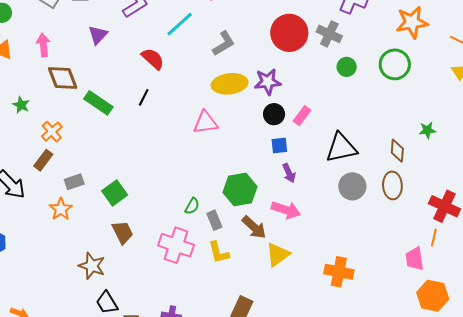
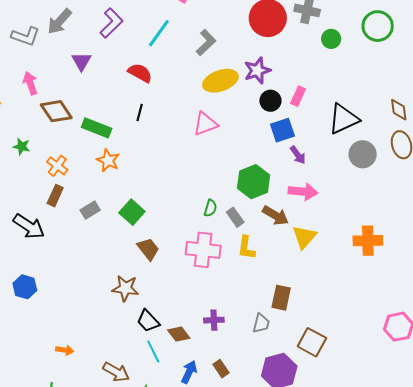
blue square: (279, 145) -> (282, 130), size x1.4
orange star: (61, 209) -> (108, 160), moved
yellow L-shape: (219, 252) -> (246, 248), turned 35

